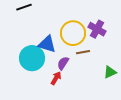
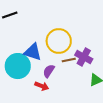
purple cross: (97, 29) -> (84, 57), moved
red arrow: (56, 78) -> (42, 86), turned 80

